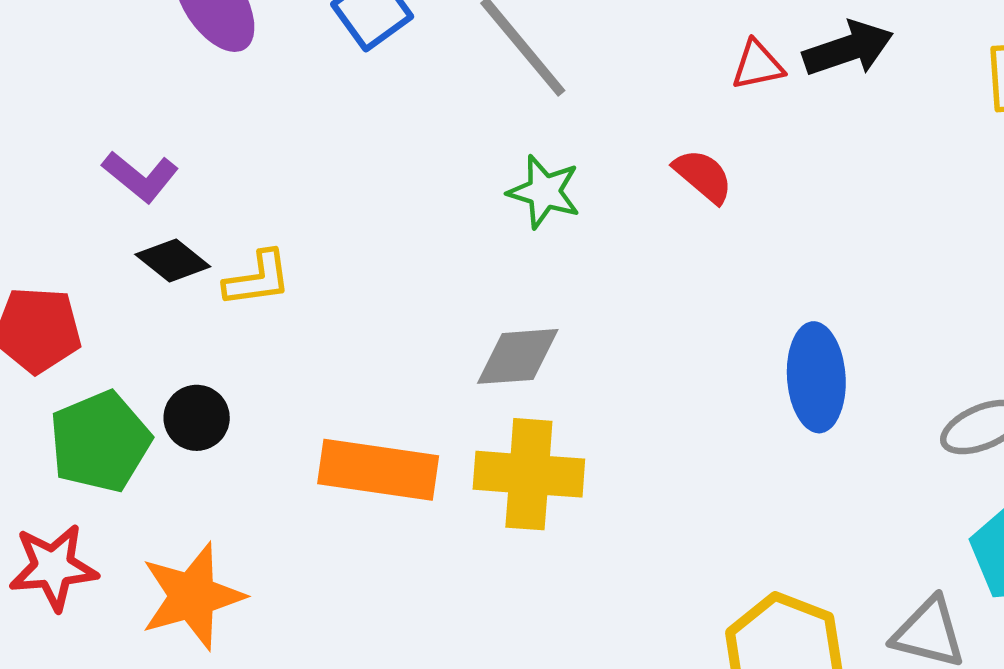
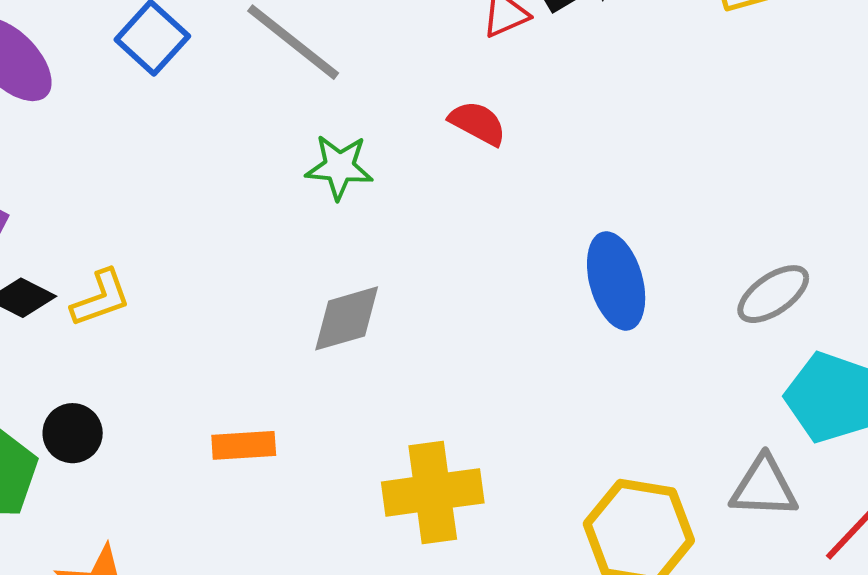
orange rectangle: (378, 470) -> (244, 445), size x0.6
yellow cross: (529, 474) -> (433, 492), moved

